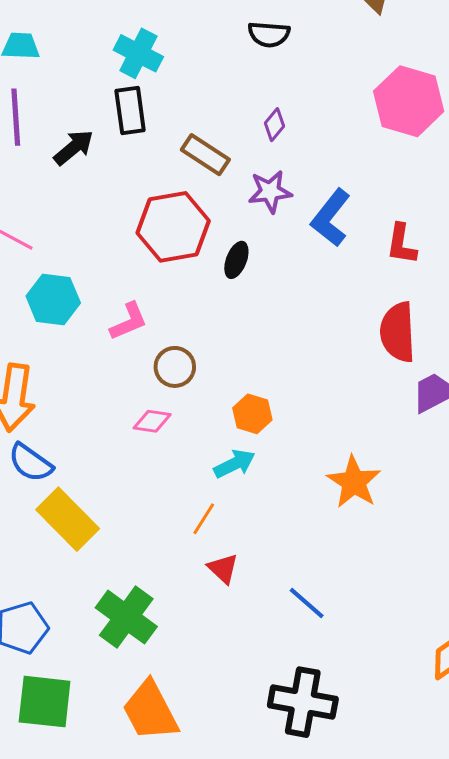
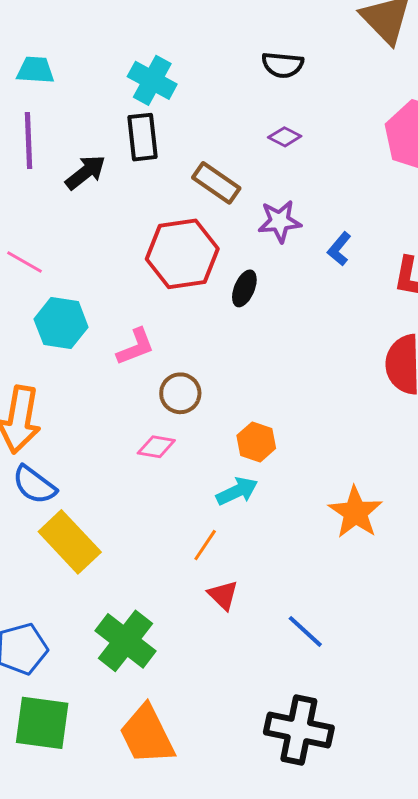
purple diamond: (274, 125) -> (285, 137), moved, turned 76
blue L-shape: (331, 218) -> (339, 249), size x0.6

